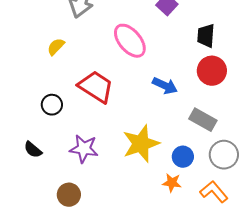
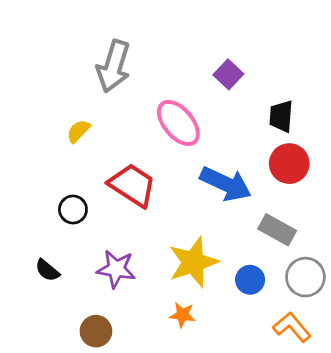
blue arrow: (165, 86) -> (226, 184), size x1.5
orange star: (172, 183) -> (182, 315), moved

